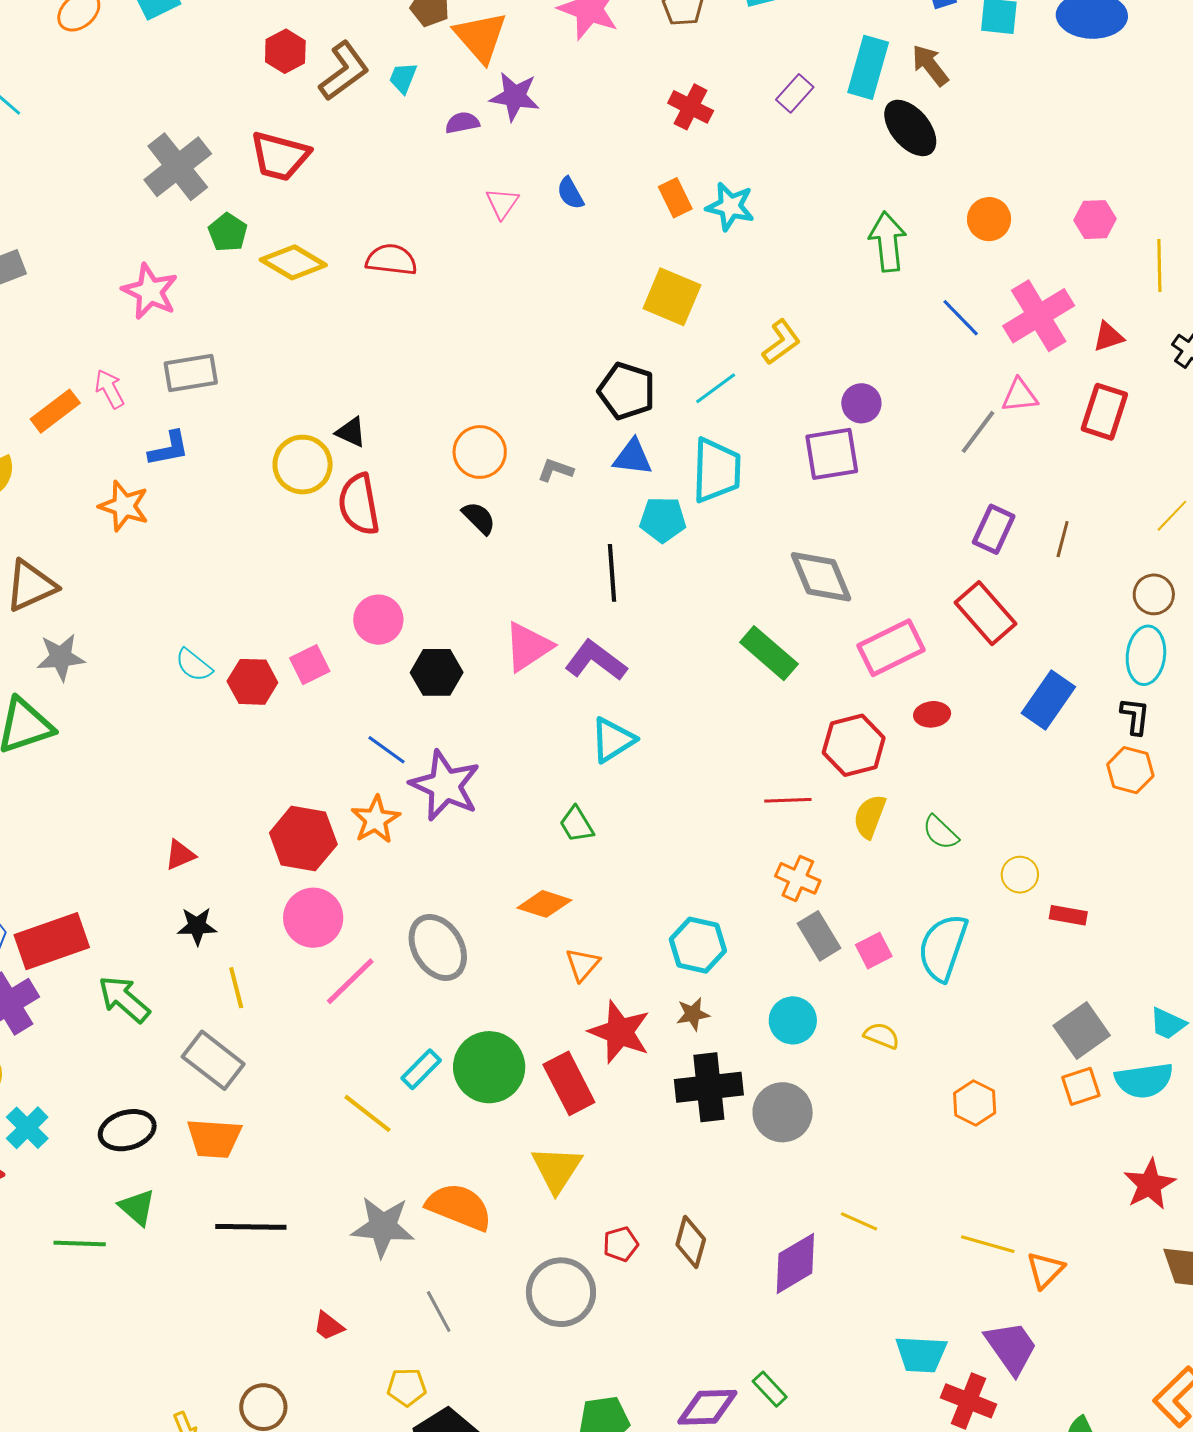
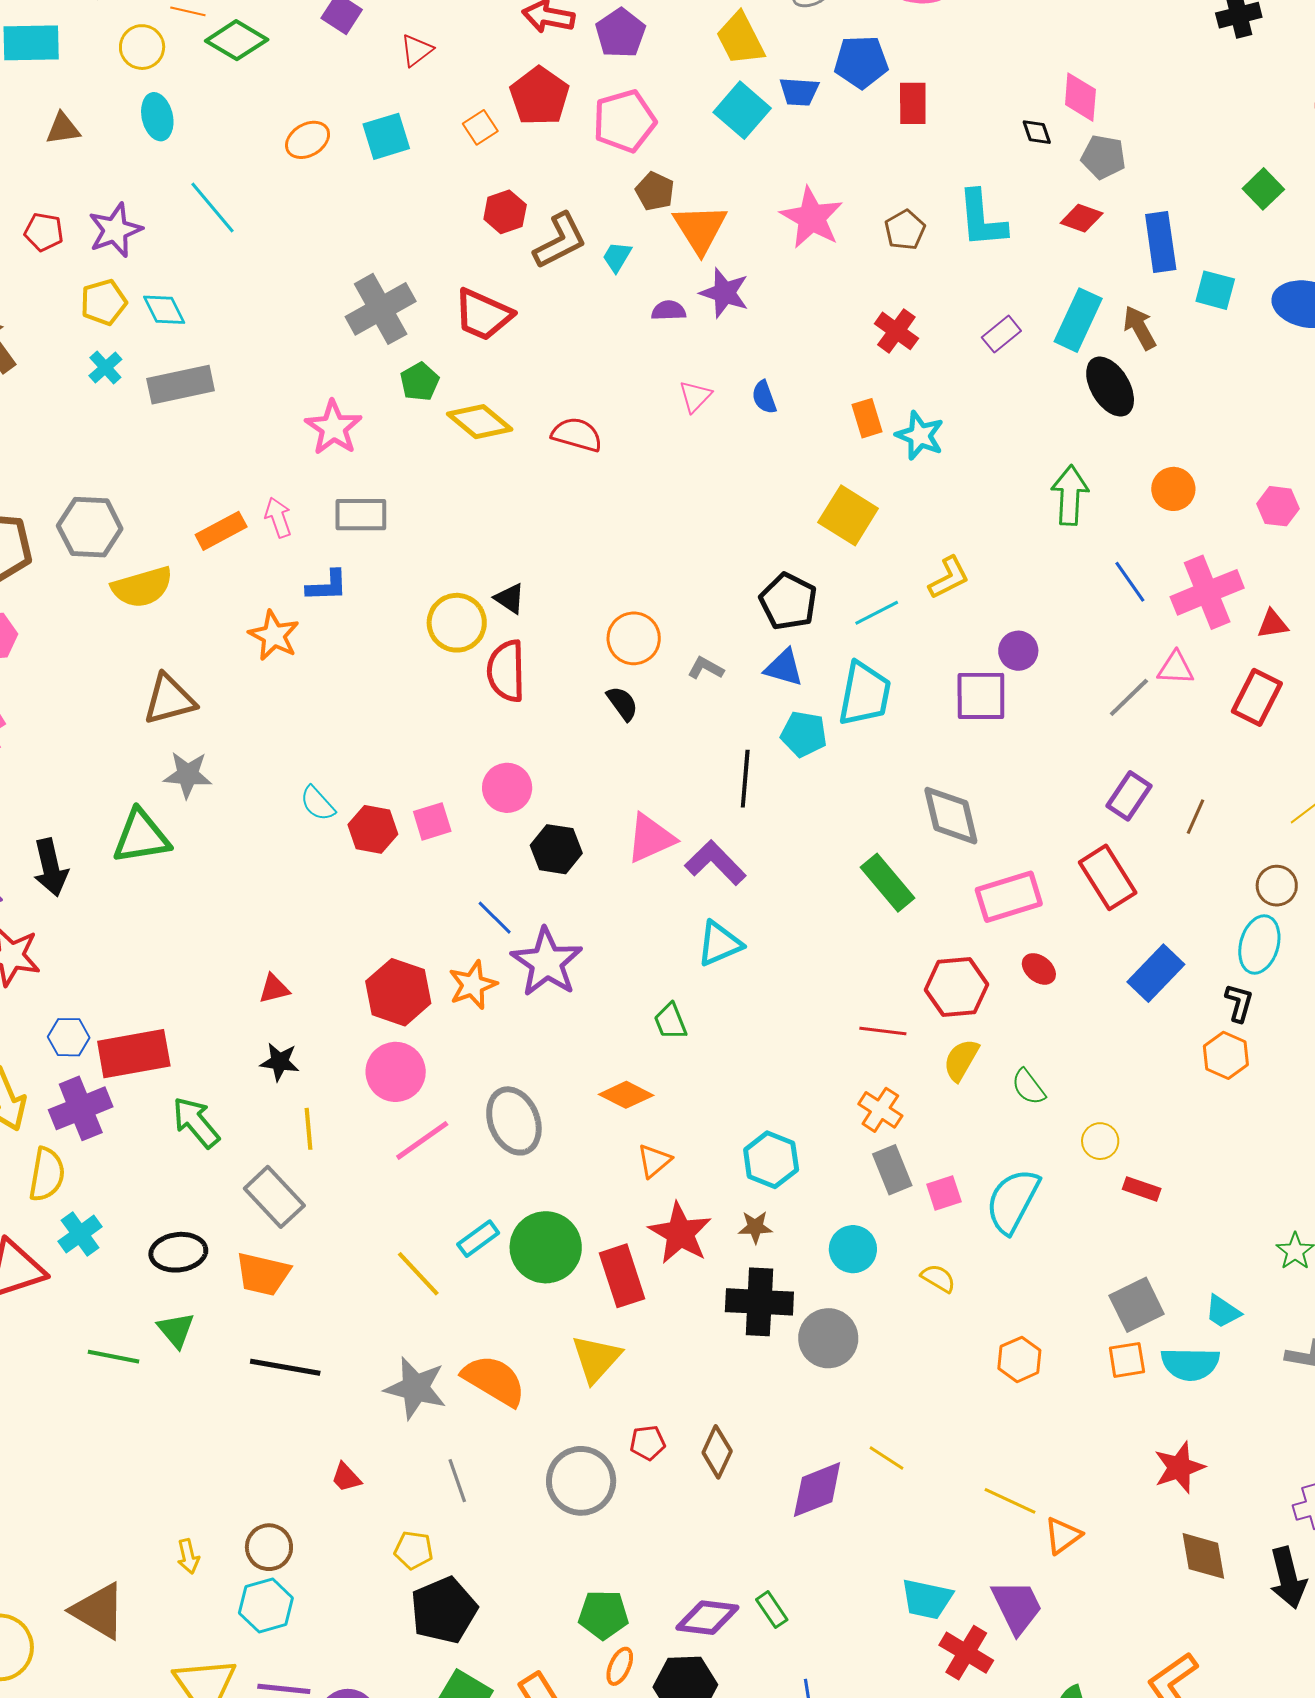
red ellipse: (932, 714) -> (1039, 969), turned 36

